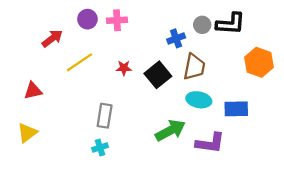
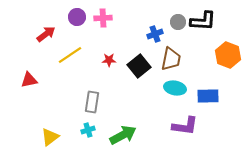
green arrow: (170, 130) -> (123, 135), moved
yellow triangle: (27, 133) -> (50, 137), moved

